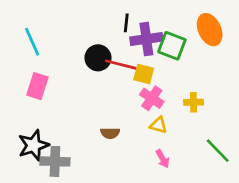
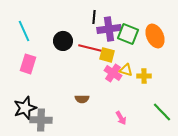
orange ellipse: (210, 30) -> (155, 36), moved
black circle: (98, 58) -> (63, 41), moved
yellow triangle: (159, 125) -> (126, 70), moved

